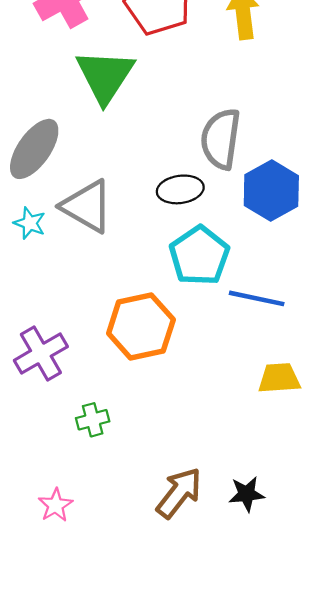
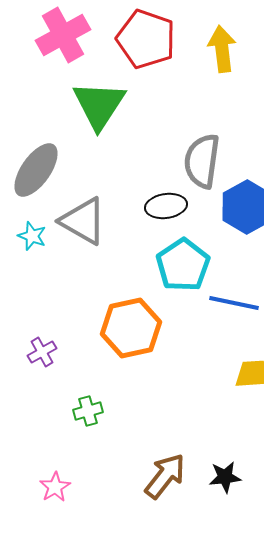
purple cross: (41, 353) -> (42, 352), size x0.6

